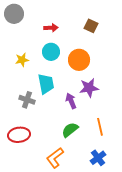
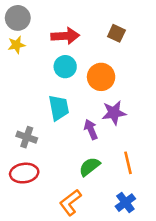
red arrow: (51, 28) -> (65, 36), size x1.5
yellow star: (22, 60) -> (16, 45), moved
gray cross: (27, 100) -> (27, 137), moved

